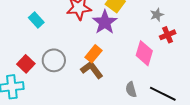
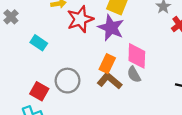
pink diamond: (144, 53) -> (137, 56), moved
gray semicircle: (131, 90) -> (134, 74), moved

